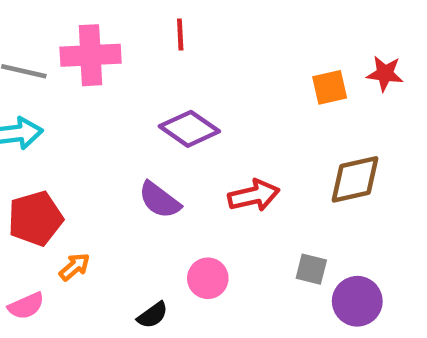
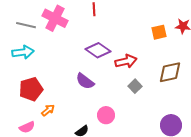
pink cross: (91, 55) -> (55, 18), turned 30
red arrow: (254, 195) -> (126, 61), moved
gray square: (311, 269) -> (135, 86), moved, turned 32

